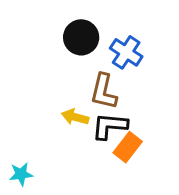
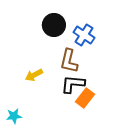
yellow arrow: (75, 117) -> (34, 75), moved, turned -42

